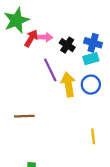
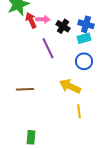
red arrow: (31, 38) -> (31, 20), turned -56
yellow arrow: (68, 85) -> (70, 86), moved, turned -55
yellow line: (93, 136) -> (79, 111), moved

